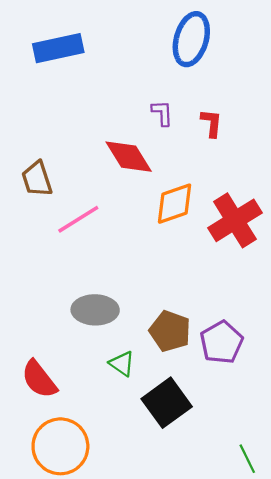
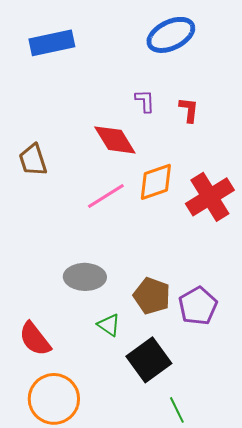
blue ellipse: (191, 39) -> (171, 35), turned 48
pink line: (78, 219) -> (106, 196), moved
green line: (247, 459) -> (177, 410), moved

